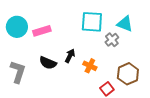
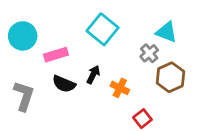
cyan square: (92, 22) -> (103, 29), moved, turned 35
pink rectangle: (42, 31) -> (56, 55), moved
brown hexagon: (128, 74) -> (170, 77), moved

